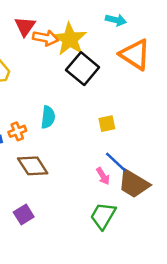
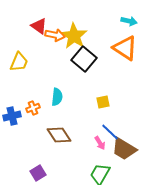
cyan arrow: (116, 20) -> (129, 21), moved
red triangle: (25, 26) -> (39, 26), turned -30
brown diamond: (33, 166) -> (59, 135), moved

